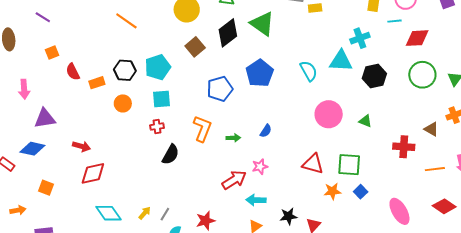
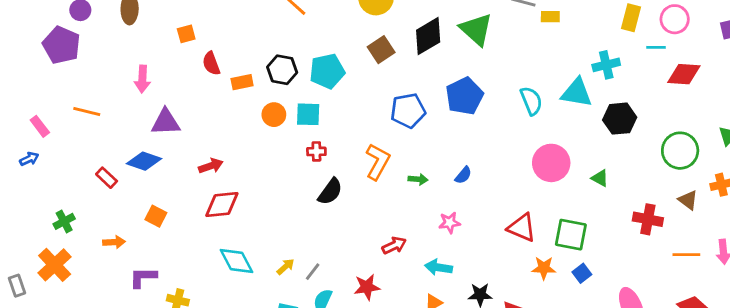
green circle: (422, 75) -> (680, 151), moved
cyan square: (162, 99) -> (308, 114), moved
red arrow: (81, 146) -> (211, 166), turned -42
red arrow: (234, 180) -> (394, 245), moved, size x0.7

